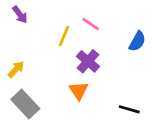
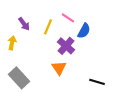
purple arrow: (20, 15) -> (24, 24), moved
blue semicircle: (137, 41) -> (84, 31), moved
yellow arrow: (16, 69) -> (12, 43), moved, turned -32

